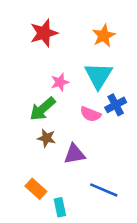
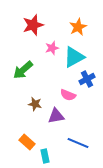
cyan triangle: (98, 76) -> (74, 57), turned 30
pink star: (60, 82) -> (52, 48), moved
green arrow: (43, 109) -> (23, 70), moved
pink semicircle: (90, 114) -> (68, 95), moved

